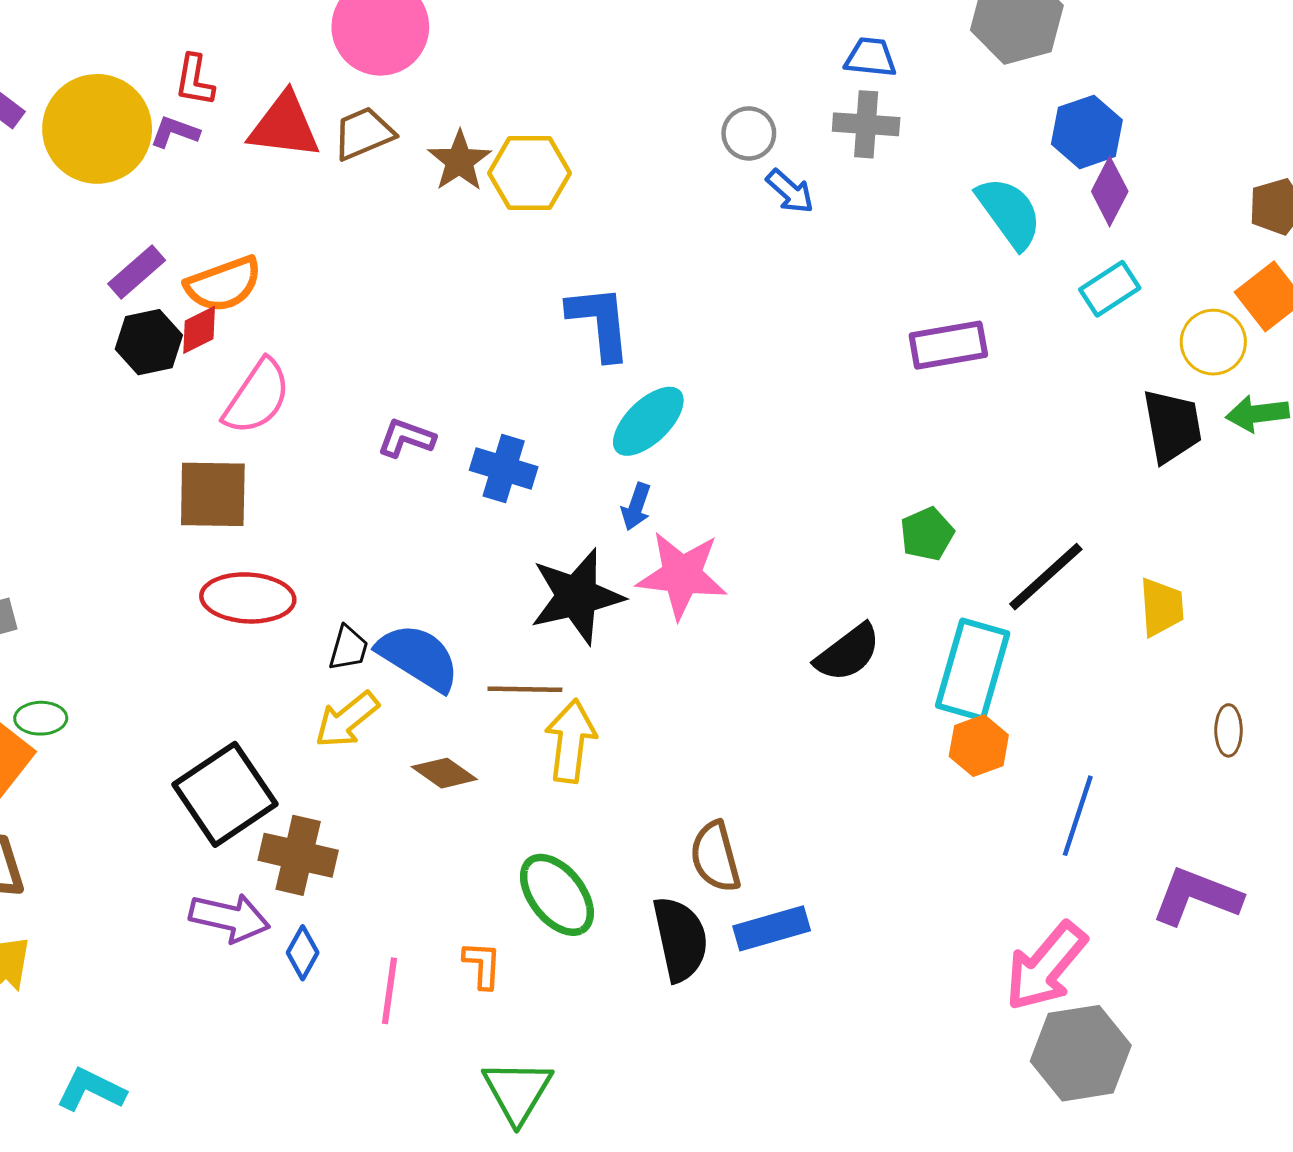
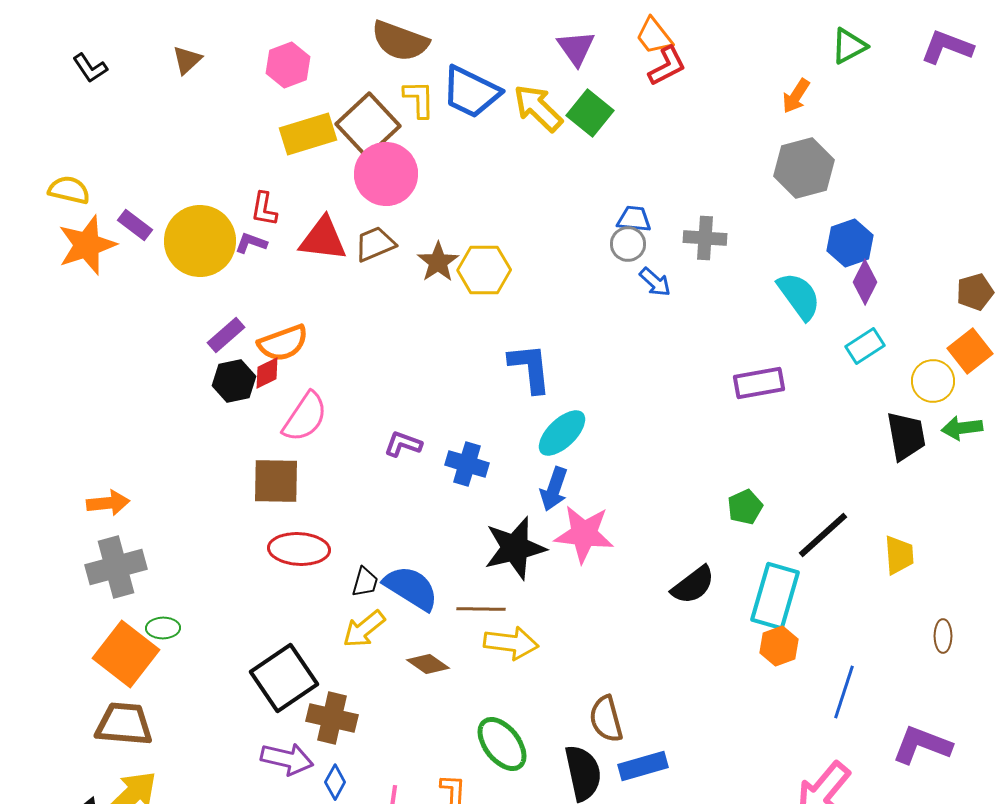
blue trapezoid: (871, 57) -> (634, 219), moved
blue arrow: (636, 507) -> (554, 489), size x1.4
yellow arrow: (571, 741) -> (511, 643), turned 90

